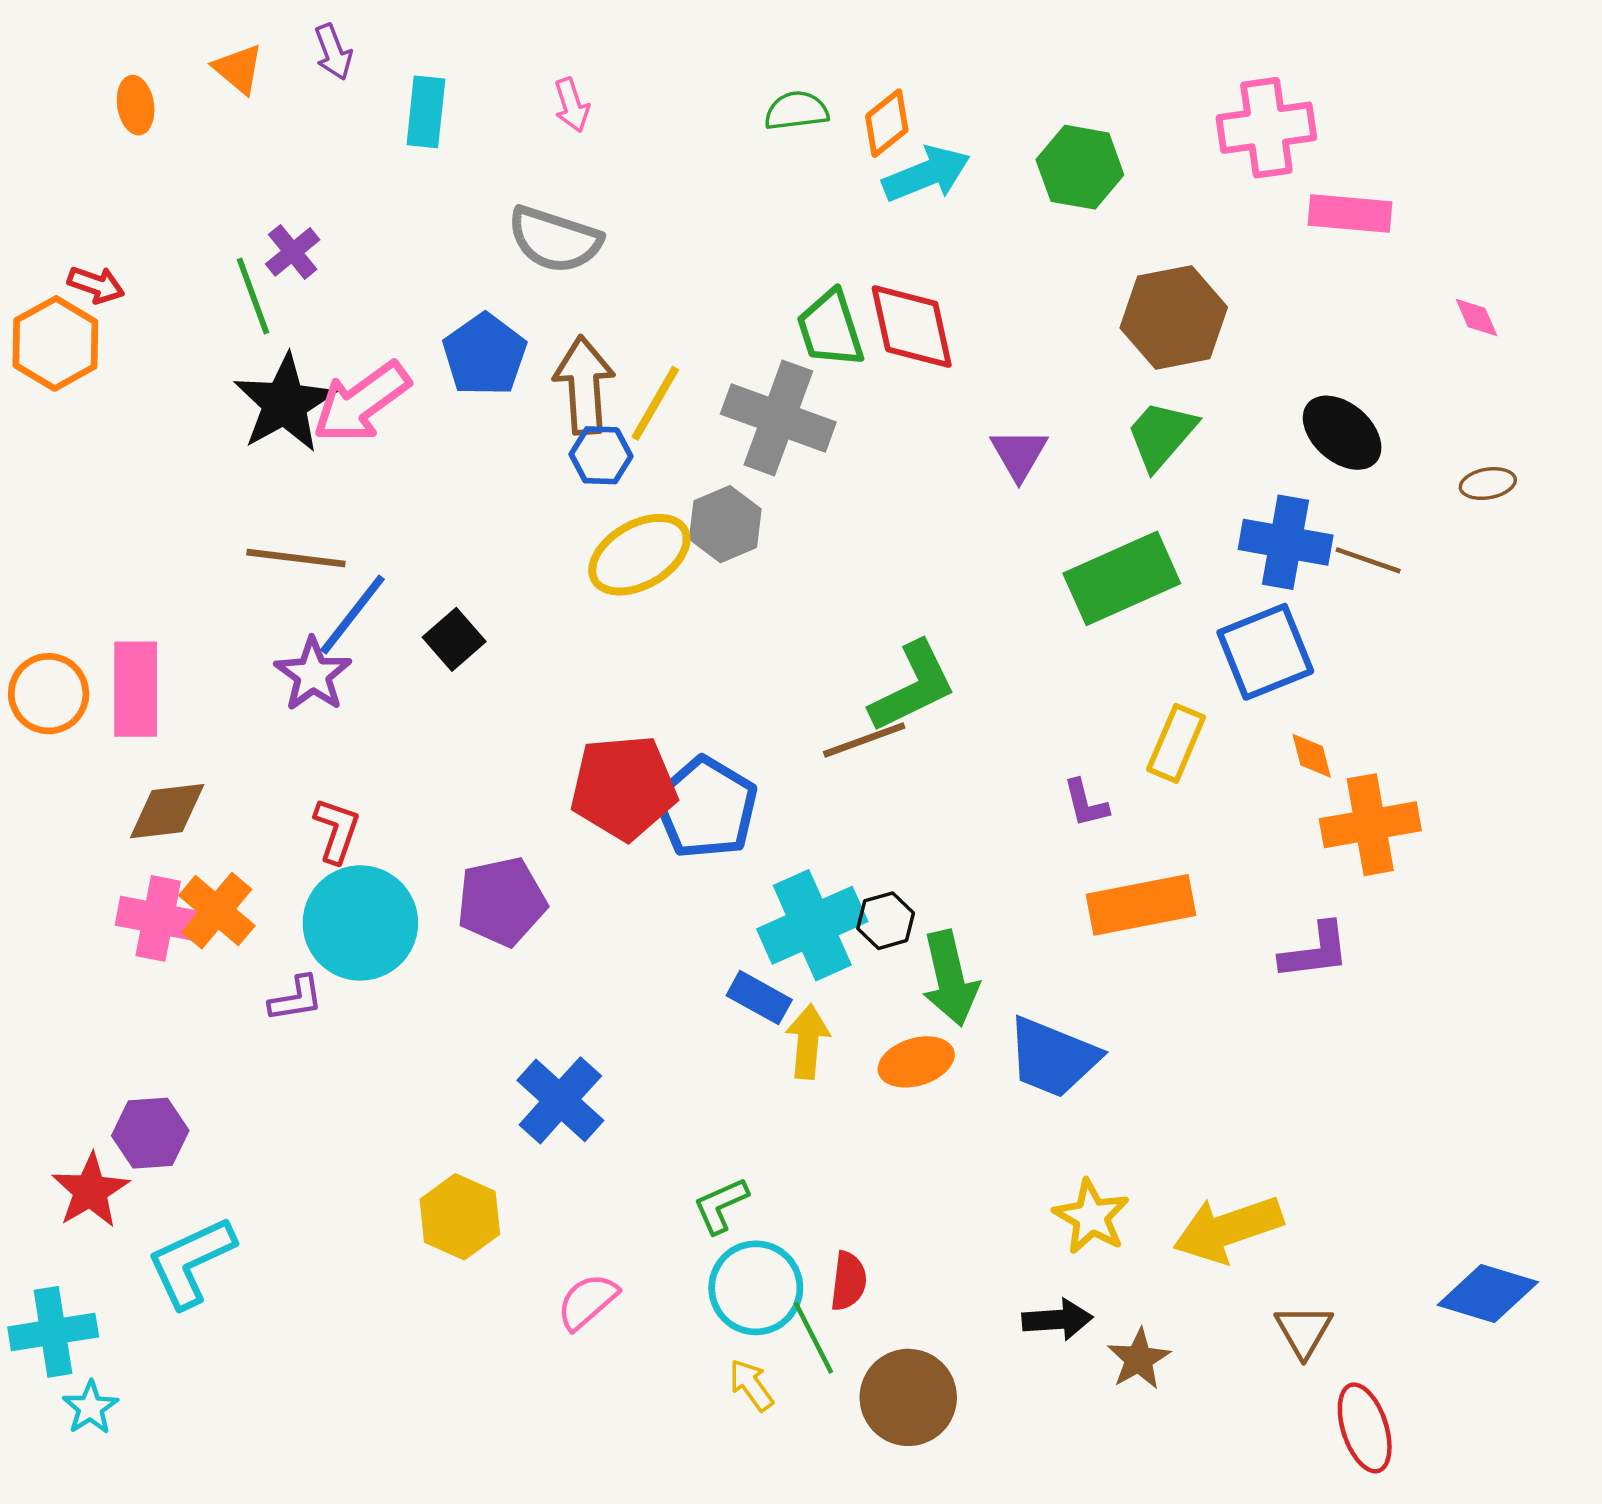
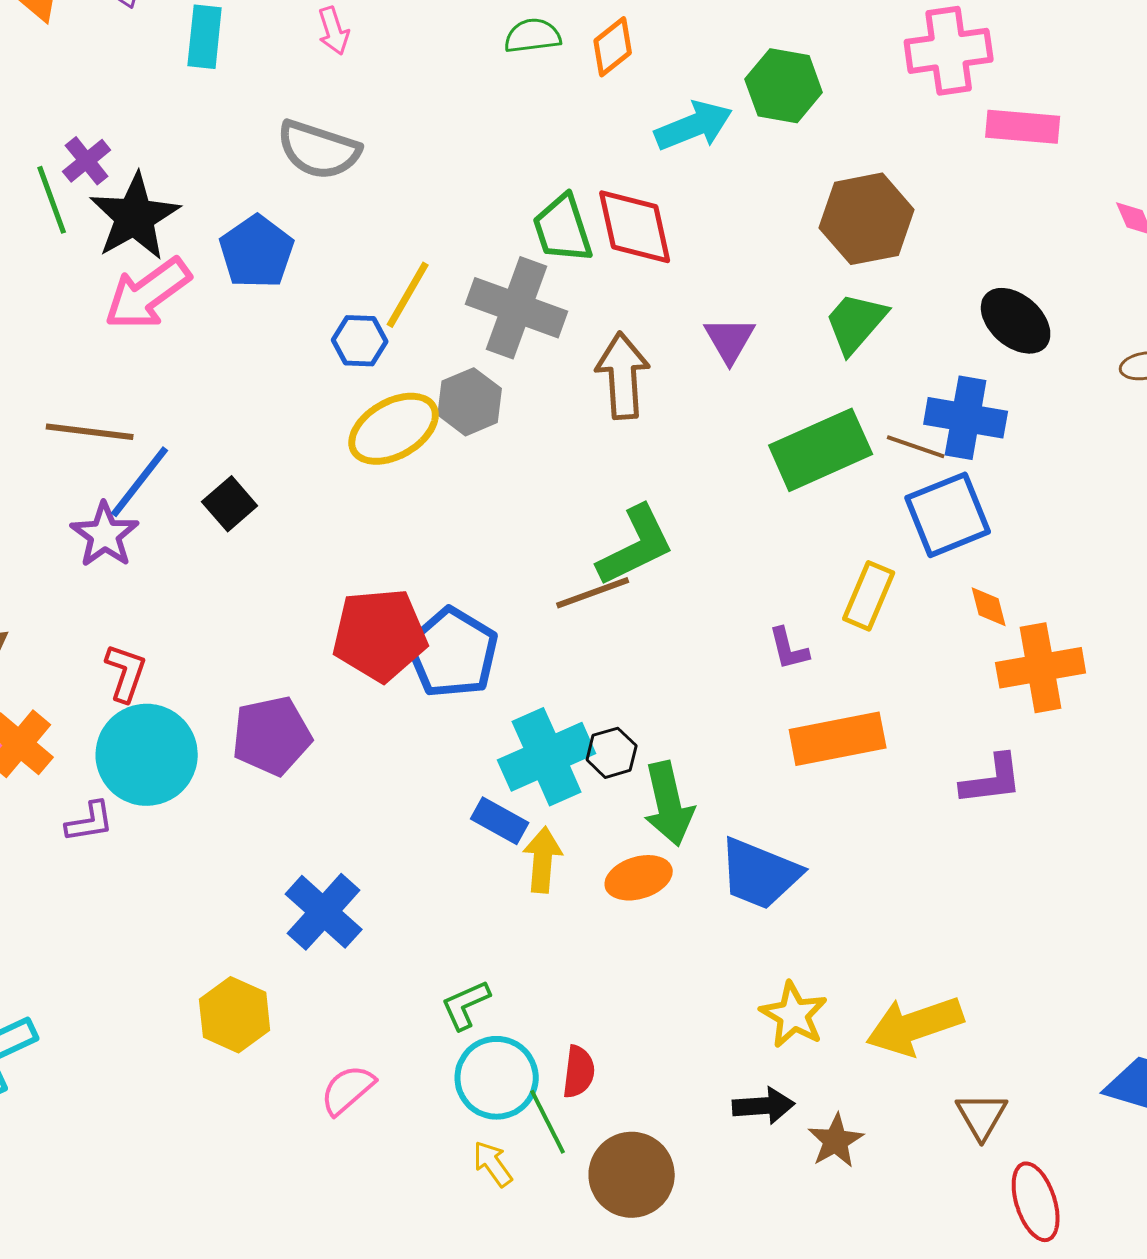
cyan arrow: (926, 174) -> (694, 126), moved
brown arrow: (584, 385) -> (623, 376), moved
black star: (285, 403) -> (135, 217), moved
brown line: (1368, 560) -> (916, 447), moved

